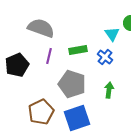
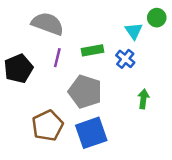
green arrow: (109, 90) -> (143, 99), moved

